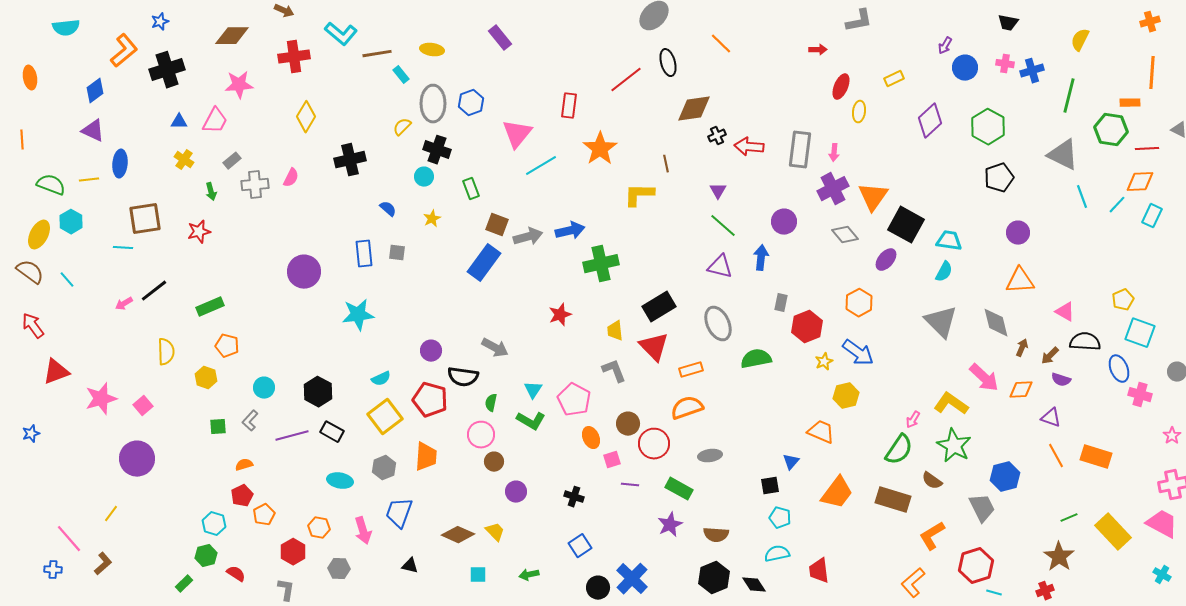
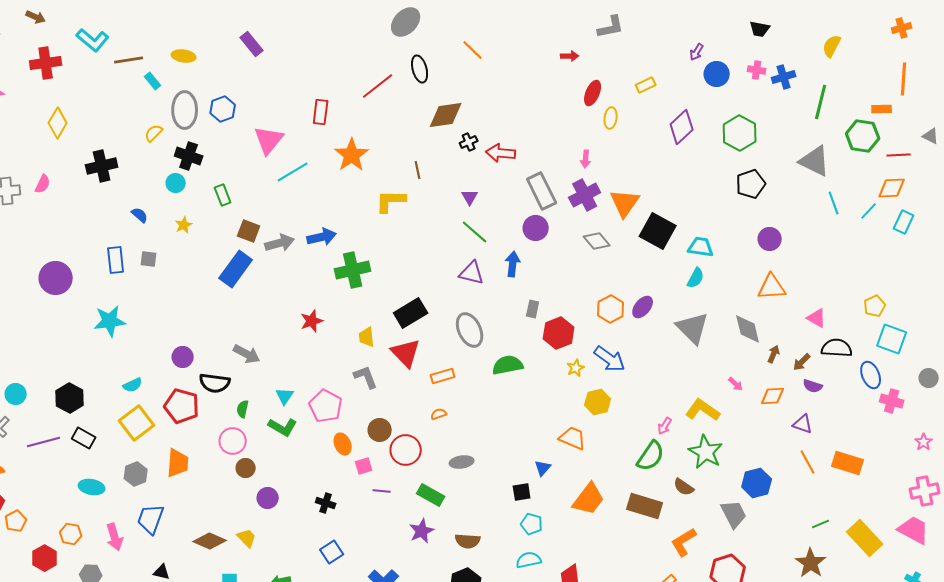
gray rectangle: (800, 150) -> (542, 191), moved, turned -33
purple ellipse: (886, 260) -> (643, 307), moved
pink arrow: (984, 378) -> (736, 384), size x0.5
orange semicircle: (687, 408) -> (439, 414), size x0.5

